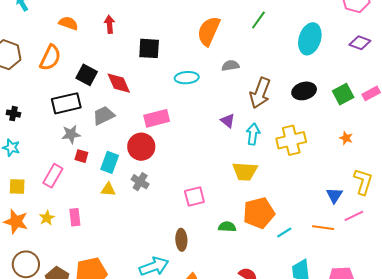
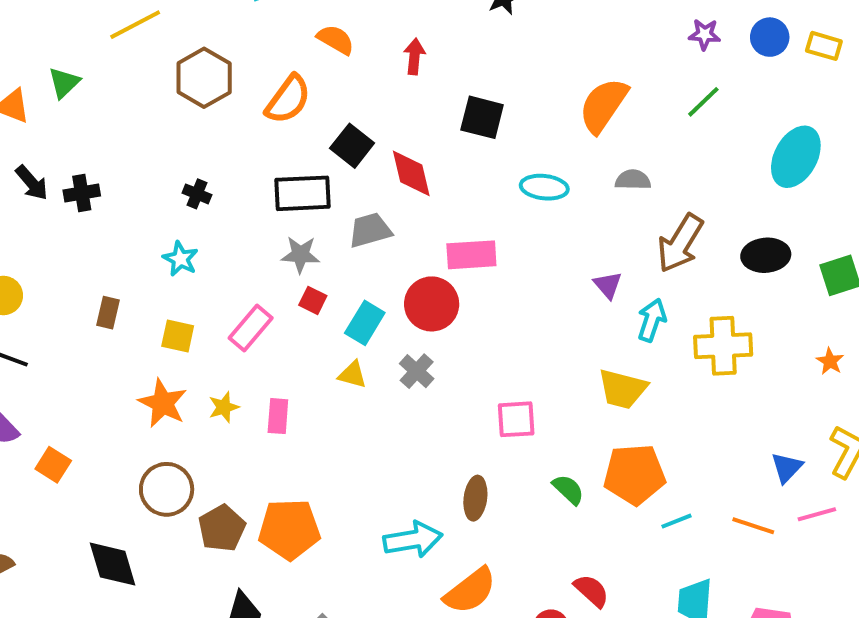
green semicircle: (227, 227) -> (568, 489), turned 30

